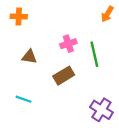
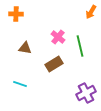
pink cross: (68, 44) -> (58, 37), turned -32
purple cross: (101, 110) -> (86, 93), turned 30

